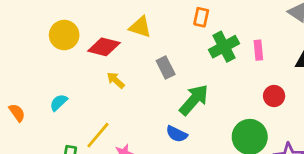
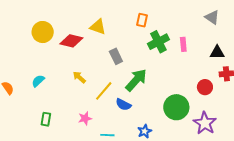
yellow arrow: (116, 80) -> (79, 77), moved
red circle: (274, 96) -> (205, 87), moved
yellow line: (98, 135) -> (104, 91), moved

